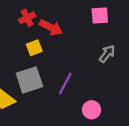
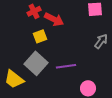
gray square: (29, 80) -> (36, 63), turned -30
purple line: (65, 84) -> (66, 66), turned 54

